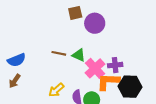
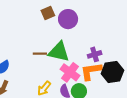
green triangle: (79, 55) -> (59, 52), size x1.6
pink cross: (95, 68) -> (70, 72), moved

